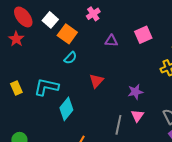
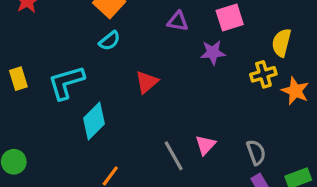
cyan L-shape: (46, 87) -> (66, 82), turned -35
purple star: (135, 92) -> (213, 53), moved
gray line: (118, 125) -> (174, 156), turned -48

